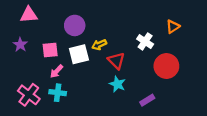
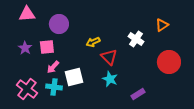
purple circle: (75, 25) -> (59, 24), moved
purple star: (20, 45) -> (25, 48), moved
white square: (79, 54) -> (74, 77), moved
red circle: (166, 66) -> (169, 62), moved

